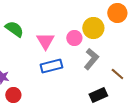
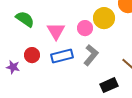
gray L-shape: (91, 59) -> (91, 55), moved
red circle: (13, 95) -> (32, 55), moved

